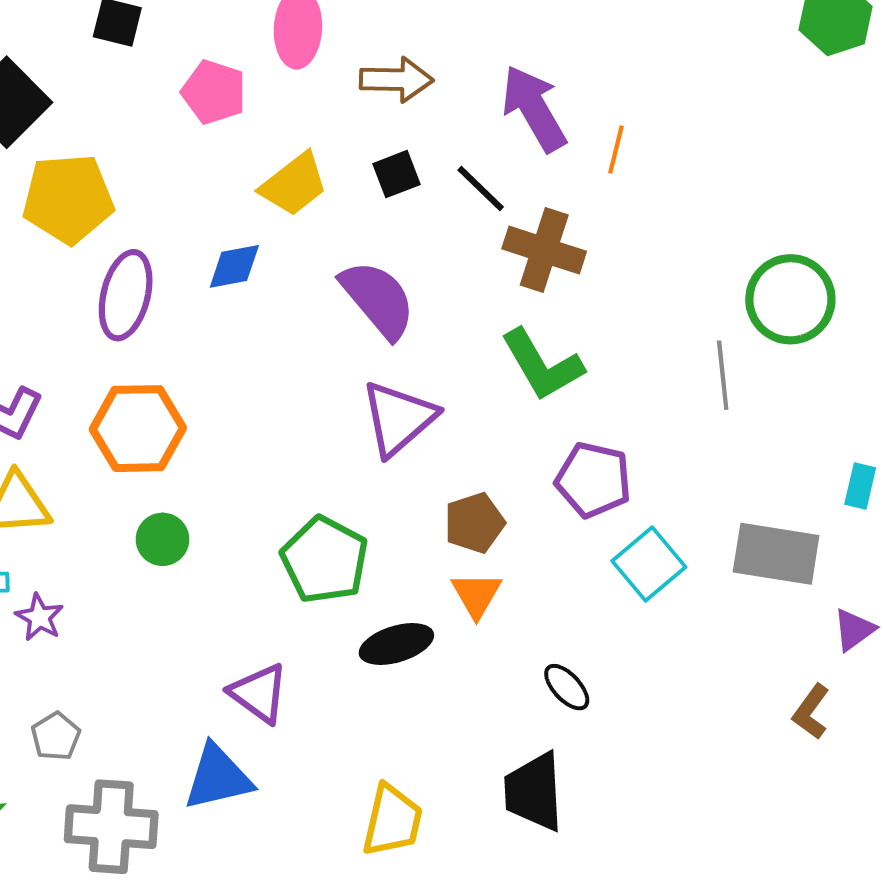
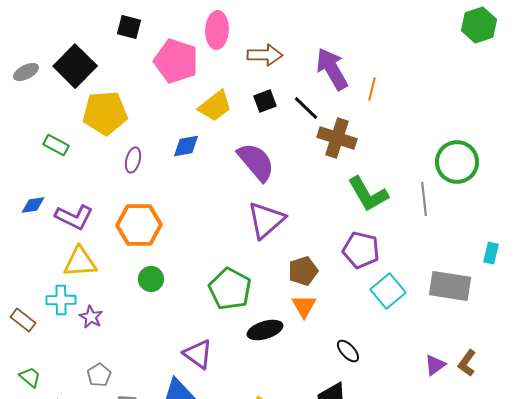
pink pentagon: (214, 92) -> (176, 61), size x1.4
purple ellipse: (126, 295) -> (133, 160), size x0.6
green L-shape: (542, 365) -> (368, 194), moved
purple triangle: (854, 630) -> (435, 365), moved

